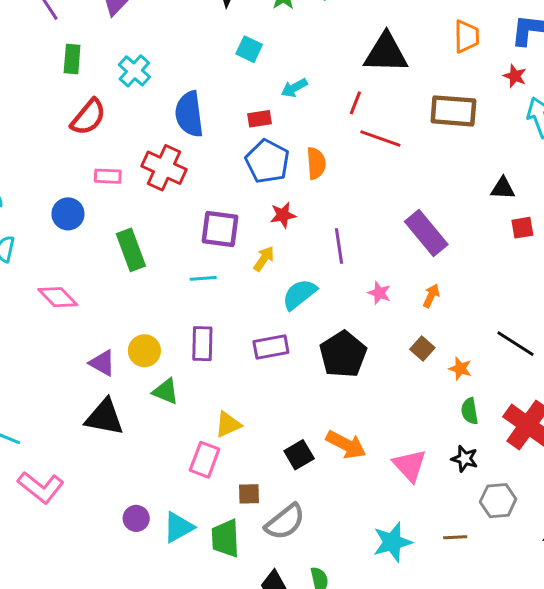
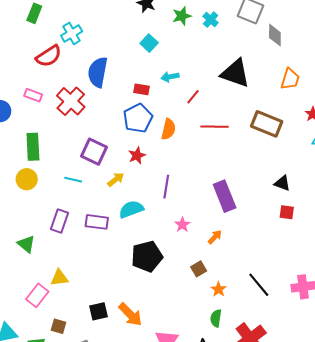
red line: (355, 103) -> (193, 97), moved
red semicircle: (88, 117) -> (49, 56), moved
red line: (380, 138) -> (215, 127), turned -36
red star: (283, 215) -> (137, 156), turned -30
purple rectangle: (271, 347) -> (97, 222), moved
yellow circle: (144, 351) -> (27, 179), moved

